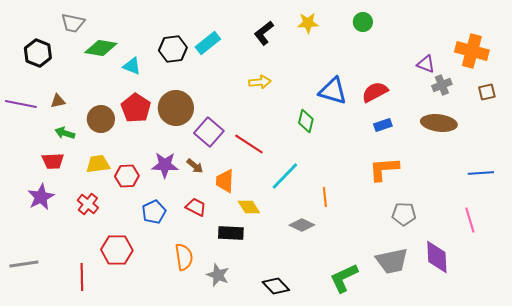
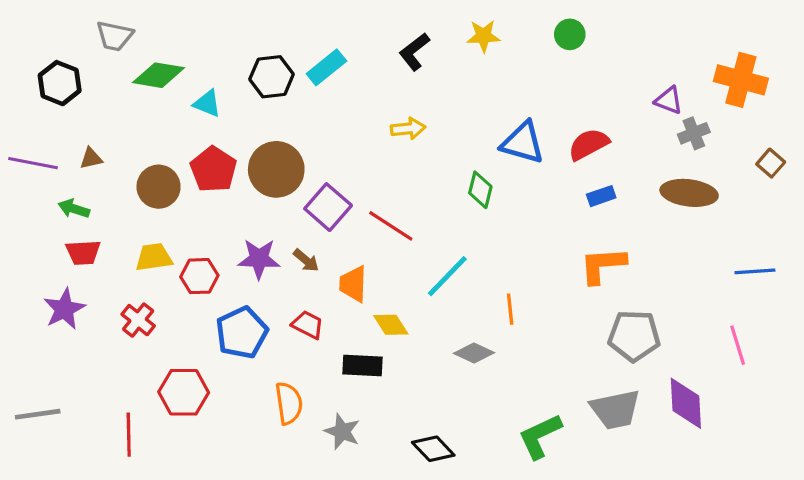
brown square: (487, 92) -> (771, 163), moved, turned -36
green arrow: (65, 133) -> (74, 209), moved
blue pentagon: (154, 212) -> (242, 333), size x1.4
gray pentagon: (404, 214) -> (634, 336), size x1.4

